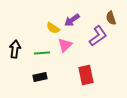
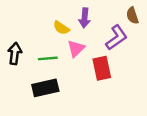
purple arrow: (72, 20) -> (85, 18), turned -49
red rectangle: (86, 75) -> (102, 68), moved
black rectangle: (40, 77) -> (45, 88), size x1.5

